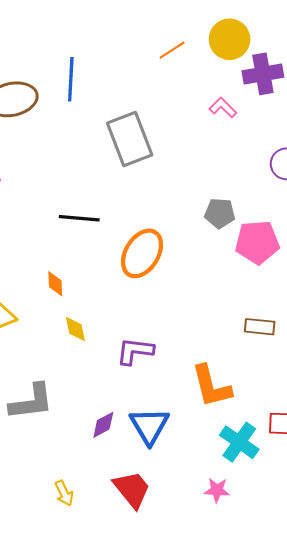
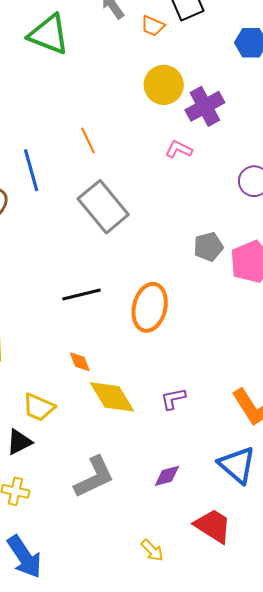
orange line: (172, 50) -> (88, 140), moved, turned -64
yellow diamond: (75, 329) -> (112, 397), size x1.8
purple L-shape: (135, 351) -> (173, 399), size x0.7
purple diamond: (103, 425) -> (167, 476), turned 32
blue triangle: (149, 426) -> (237, 465), moved

